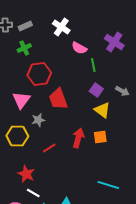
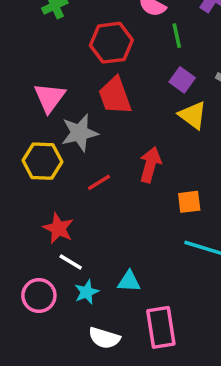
red hexagon: (39, 74) -> (111, 43), moved
gray star: (38, 120) -> (80, 133), size x1.5
orange square: (100, 137) -> (189, 202), moved

